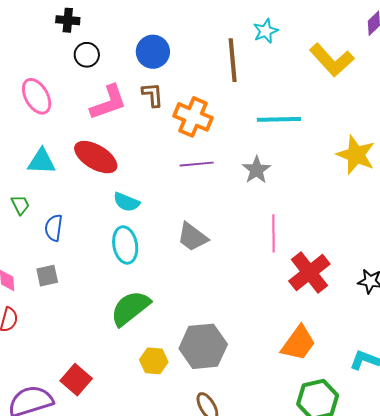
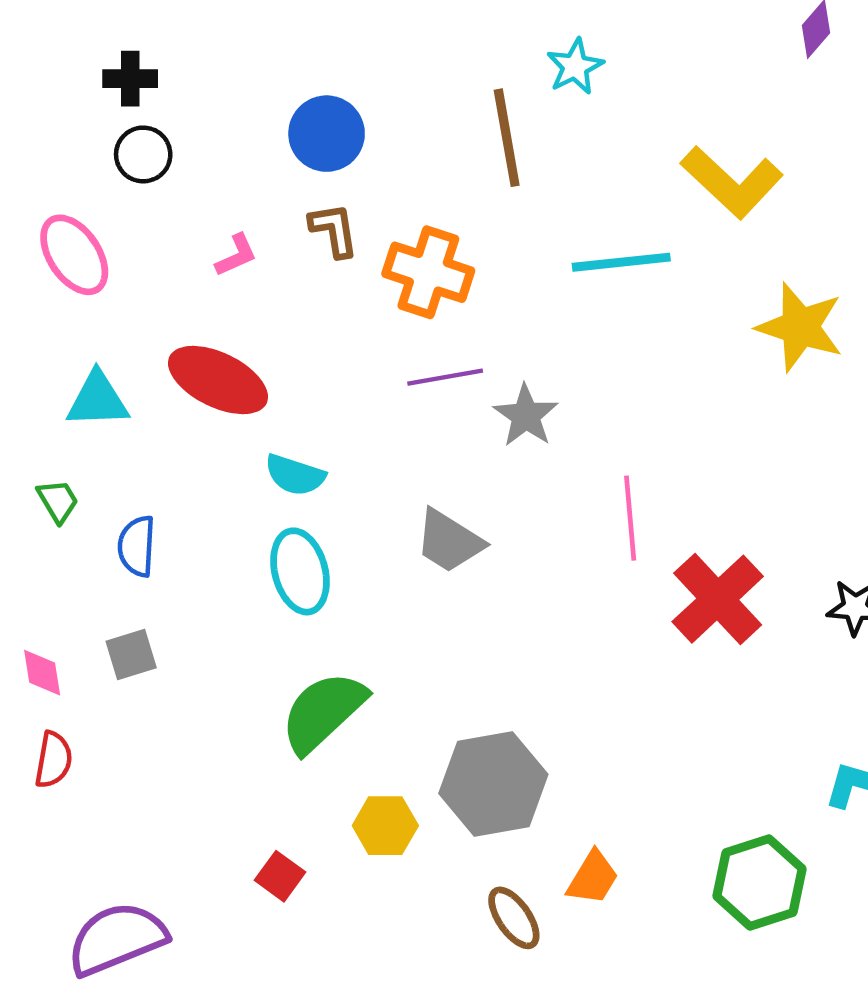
black circle: (87, 55) -> (143, 154), moved
yellow L-shape: (332, 60) -> (732, 182), moved
pink L-shape: (108, 102) -> (236, 255), size x0.5
gray star: (256, 170) -> (526, 416), moved
orange trapezoid: (298, 343) -> (593, 878), moved, size x0.7
red square: (76, 380) -> (280, 876), moved, size x0.7

